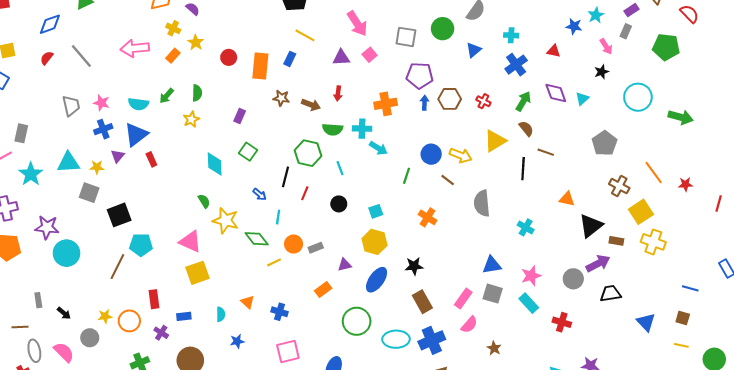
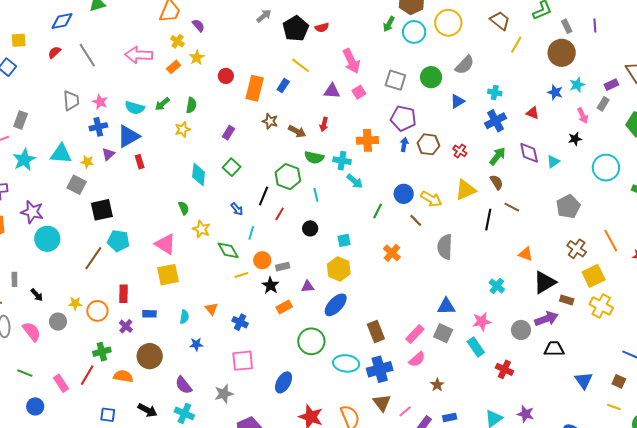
yellow star: (226, 221) -> (201, 229), size x0.7
cyan cross: (526, 227) -> (497, 286), moved
black star: (414, 266) -> (270, 285), moved, turned 30

